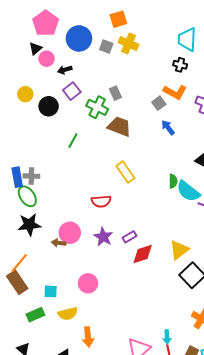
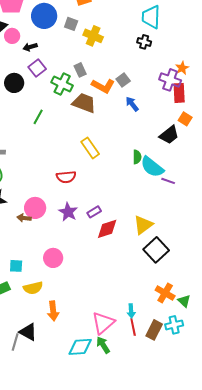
yellow cross: (129, 44) -> (93, 36), moved
orange L-shape: (175, 92) -> (103, 86), moved

